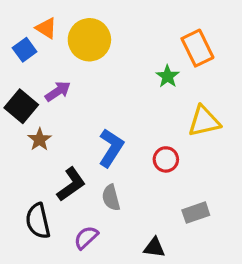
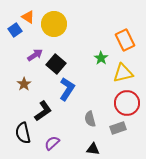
orange rectangle: (197, 48) -> (125, 40), moved
green star: (168, 76) -> (101, 58), moved
black square: (21, 106) -> (56, 64), moved
red circle: (166, 159) -> (127, 103), moved, size x1.6
gray semicircle: (111, 198) -> (90, 119), moved

